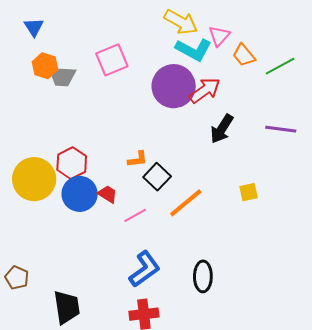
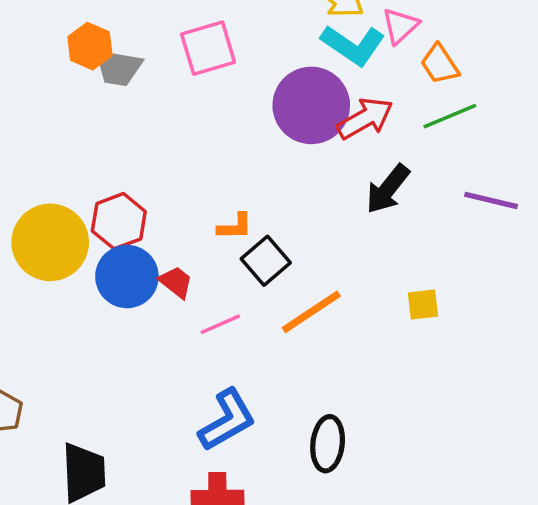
green line: (280, 66) -> (450, 116), moved

